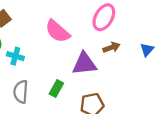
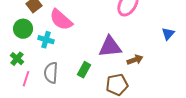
pink semicircle: (57, 31) -> (61, 20), moved
brown arrow: (111, 47) -> (135, 60), moved

